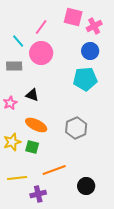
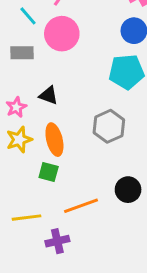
orange ellipse: (36, 125) -> (54, 140), turned 50
gray hexagon: (76, 128) -> (109, 126), moved
yellow star: (12, 142) -> (19, 140), moved
black circle: (86, 186) -> (128, 190), moved

